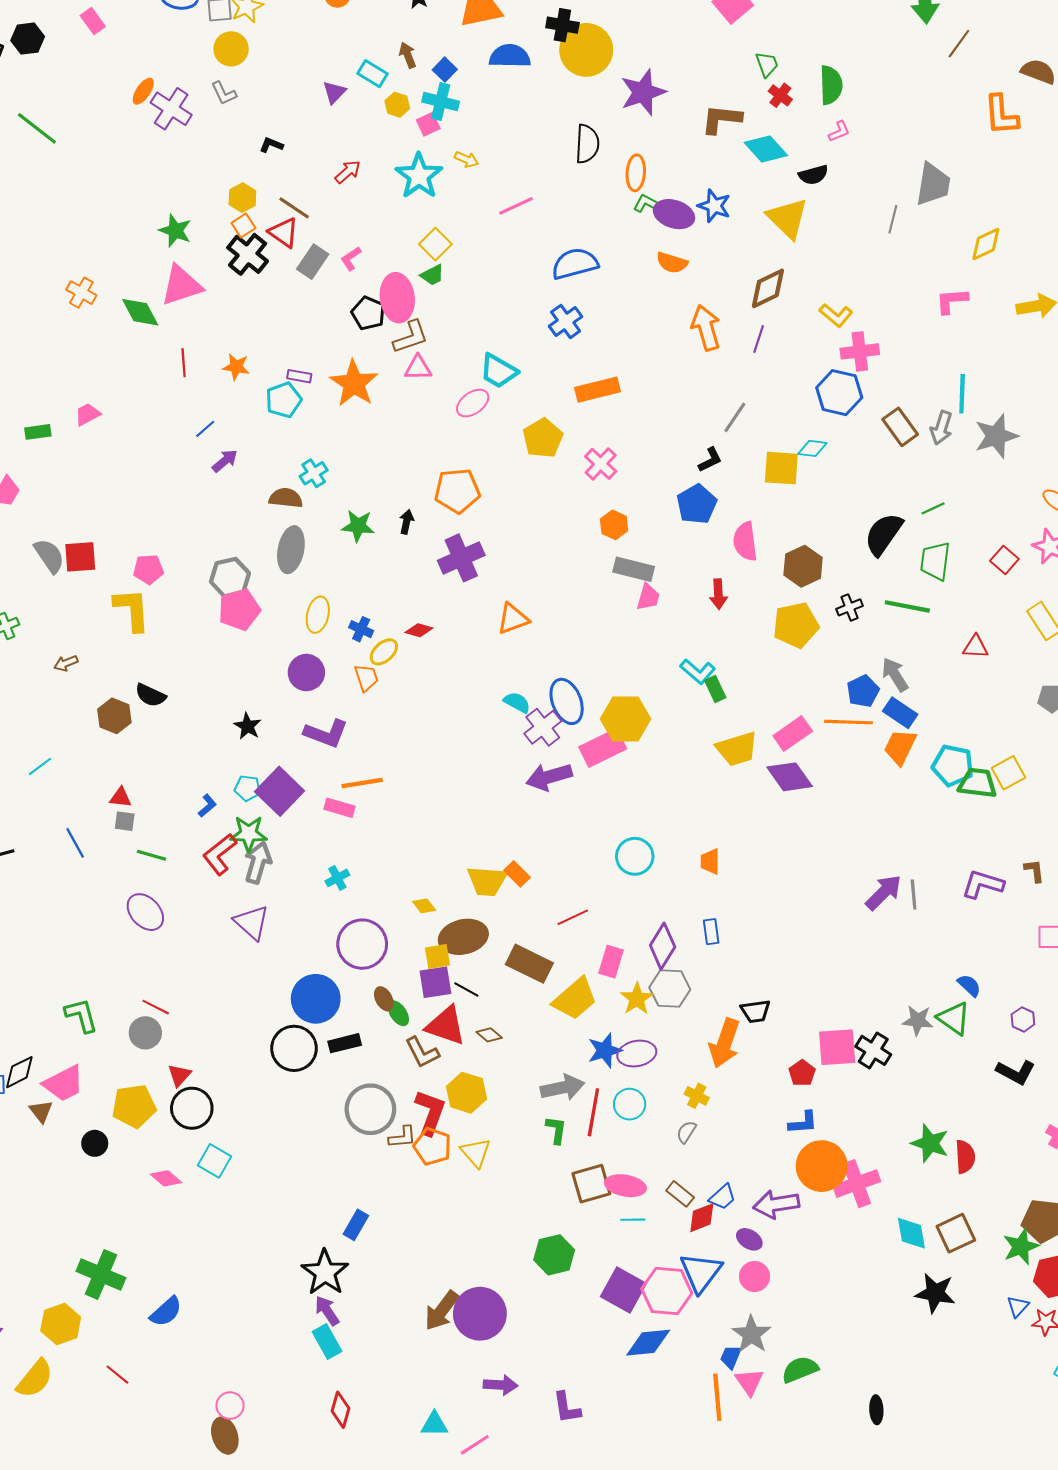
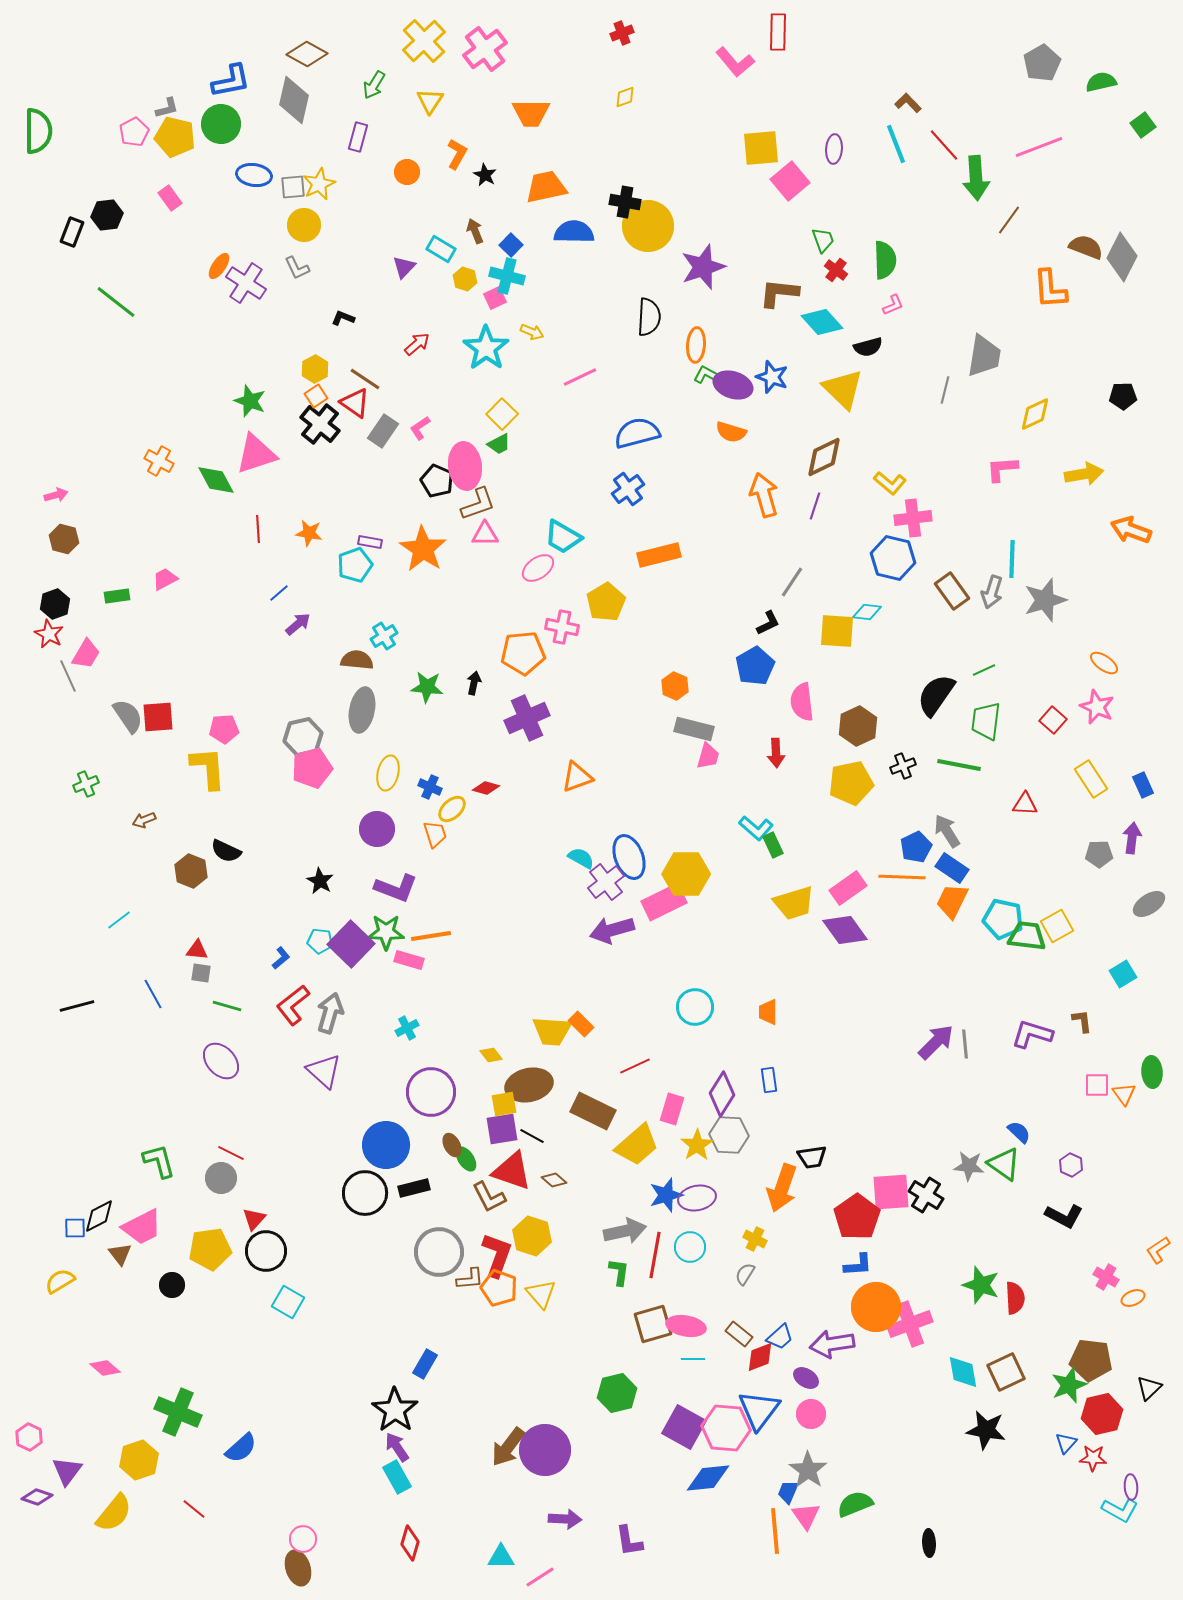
pink cross: (601, 464) -> (562, 627), moved, turned -32
green star: (249, 834) -> (386, 932), moved
red pentagon: (802, 1073) -> (857, 1217), size x1.8
pink diamond: (166, 1178) -> (105, 1368), moved

